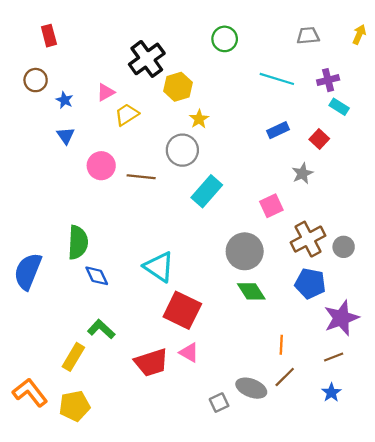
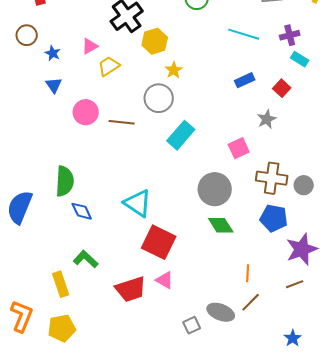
brown cross: (308, 239) -> (272, 178), turned 36
yellow rectangle: (73, 357) -> (61, 284), turned -50
orange L-shape: (30, 393) -> (22, 316), turned 60
blue star: (331, 393) -> (293, 338), moved

